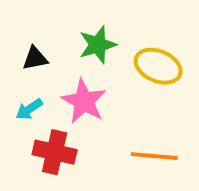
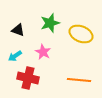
black triangle: (35, 58) -> (18, 30), turned 32
pink star: (84, 101) -> (43, 52), size x0.7

